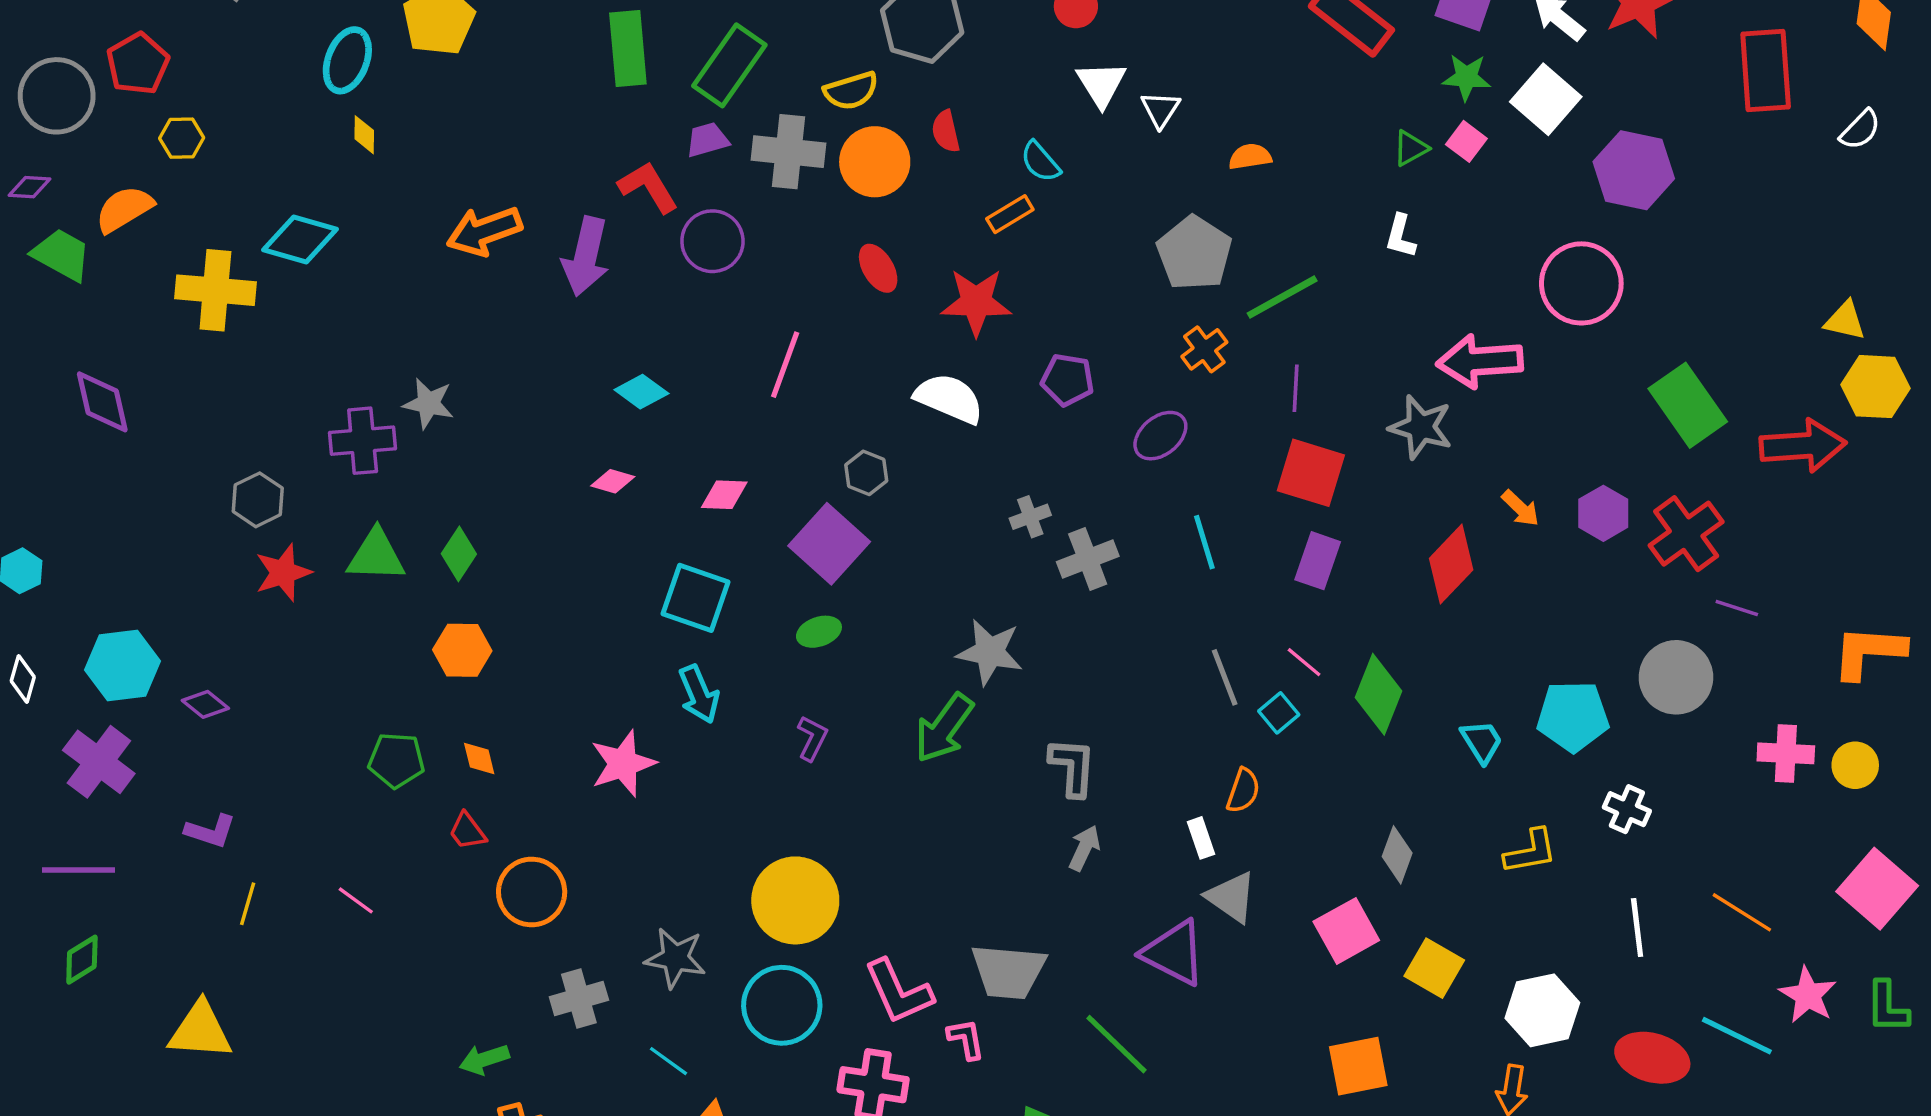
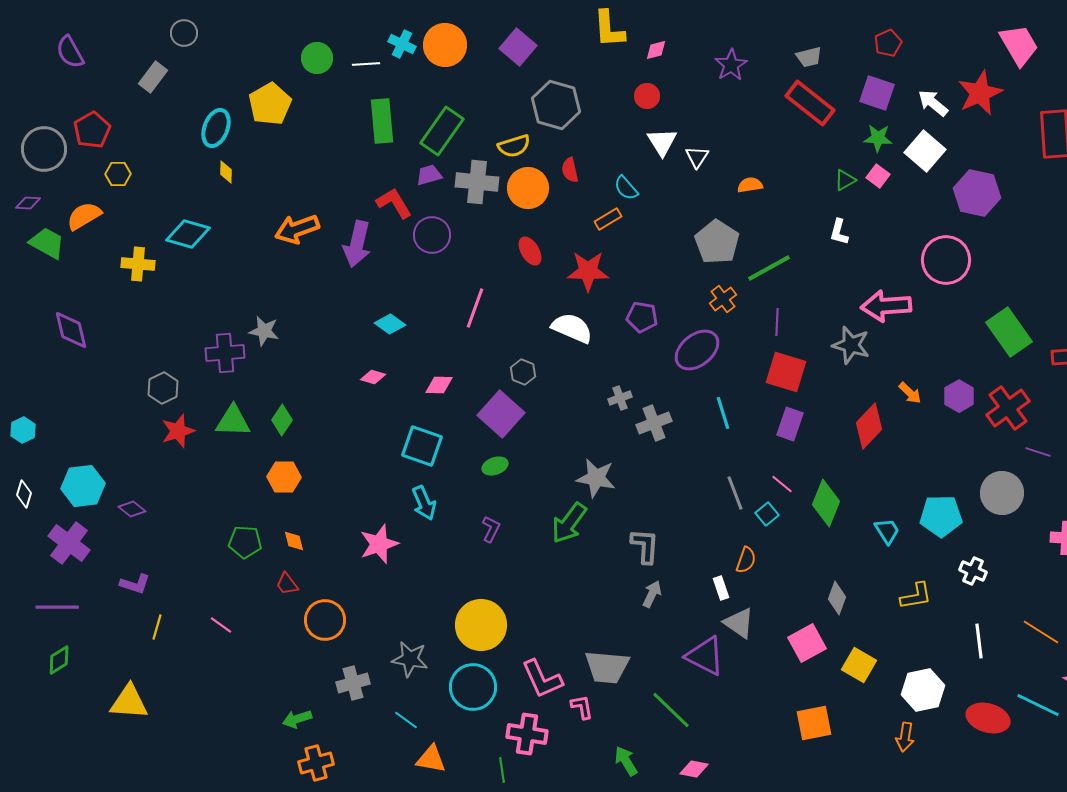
yellow cross: (215, 290) -> (138, 264), size x0.7
purple ellipse: (1160, 436) -> (697, 350), size x1.4

